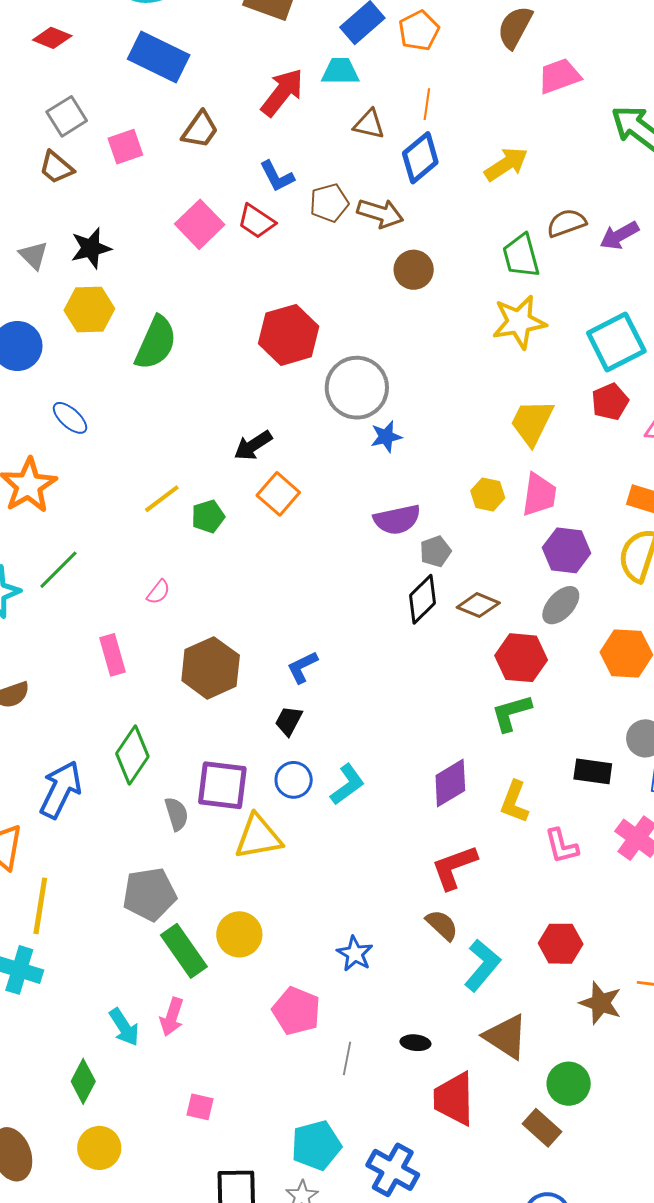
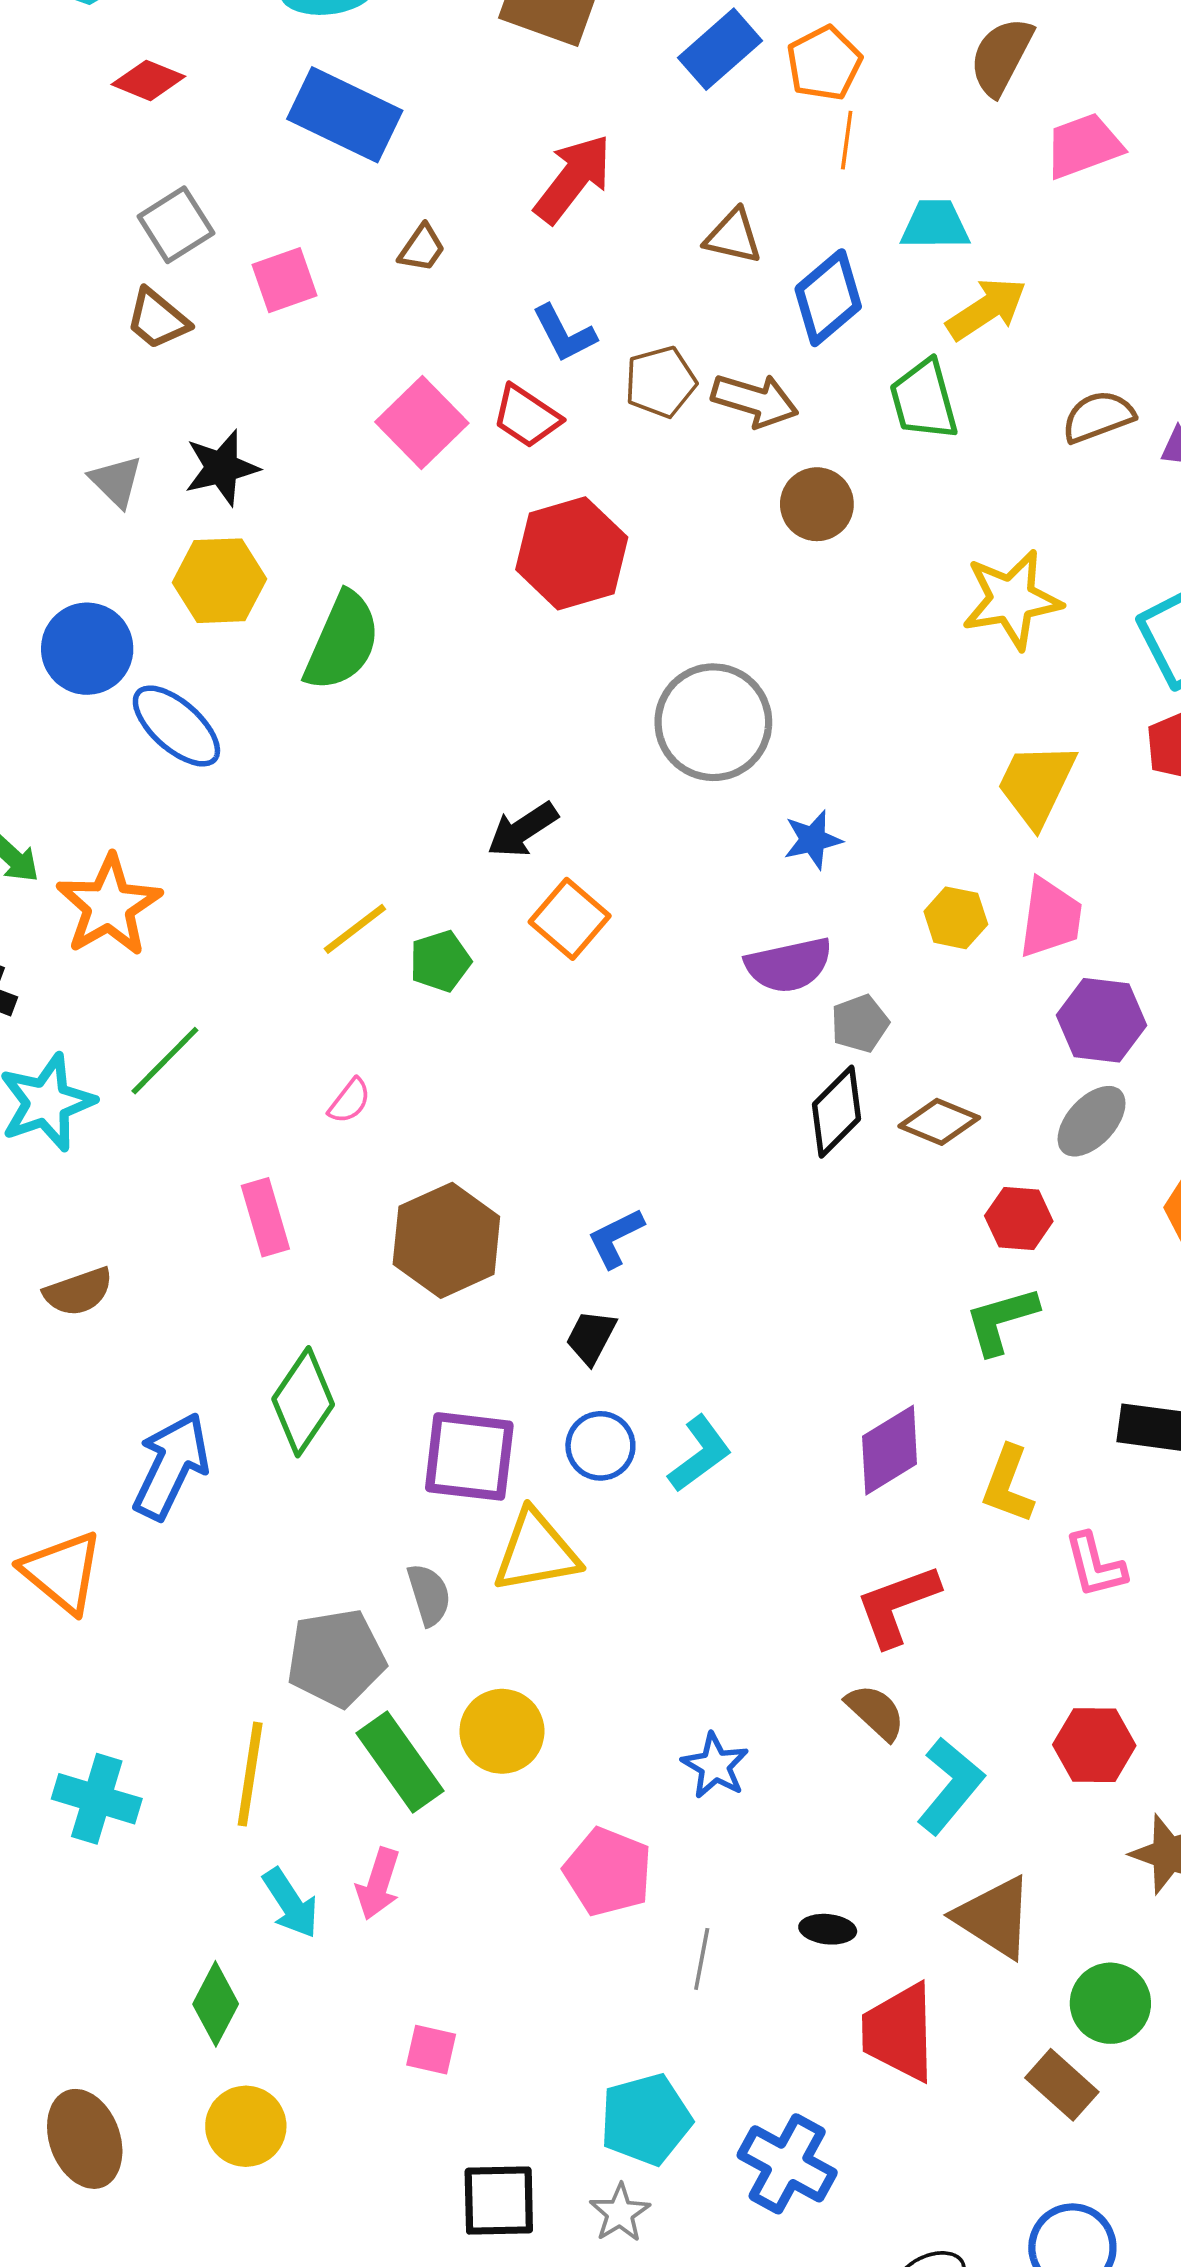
cyan trapezoid: (340, 71) -> (935, 225), moved
orange line: (427, 104) -> (847, 140), moved
brown trapezoid: (200, 130) -> (422, 248), size x0.7
green trapezoid: (521, 256) -> (924, 400), moved
red hexagon: (289, 335) -> (572, 553), moved
blue ellipse: (70, 418) -> (176, 726), moved, size x1.4
blue star: (386, 437) -> (813, 840), moved
red hexagon: (521, 658) -> (1019, 1218), size x0.7
gray semicircle: (177, 814) -> (429, 1595), moved
yellow line: (40, 906) -> (250, 1774), moved

